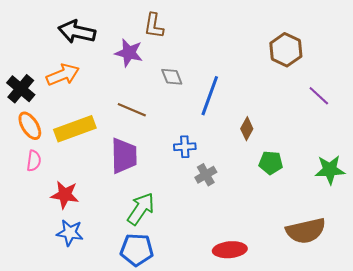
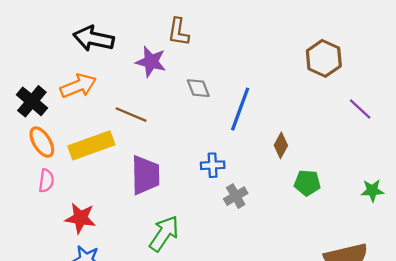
brown line: (132, 110) -> (131, 115), moved
green star: (330, 170) -> (372, 191), size x0.7

